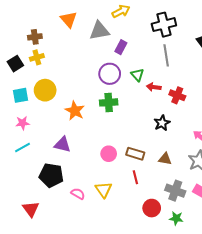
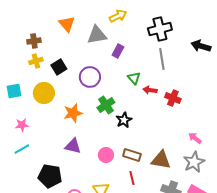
black square: (15, 64) -> (59, 67), moved
purple circle: (110, 74) -> (90, 77), moved
cyan square: (20, 95) -> (14, 91), moved
green cross: (109, 102) -> (106, 105), turned -30
orange star: (75, 111) -> (73, 113), turned 30
black star: (162, 123) -> (124, 120), moved
purple triangle: (63, 144) -> (73, 146), moved
brown triangle: (165, 159) -> (161, 160), size x1.5

